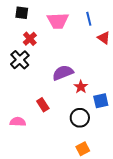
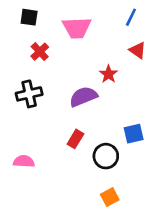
blue line: (89, 19) -> (131, 17), moved, turned 40
black cross: (20, 60) -> (29, 94), moved, turned 30
red star: (81, 87) -> (108, 74), moved
red rectangle: (43, 105) -> (75, 139), moved, turned 64

